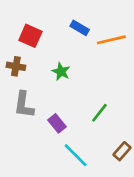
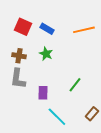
blue rectangle: (80, 28) -> (47, 29), moved
brown cross: (16, 66) -> (19, 56), moved
purple rectangle: (57, 123) -> (43, 93), turned 40

